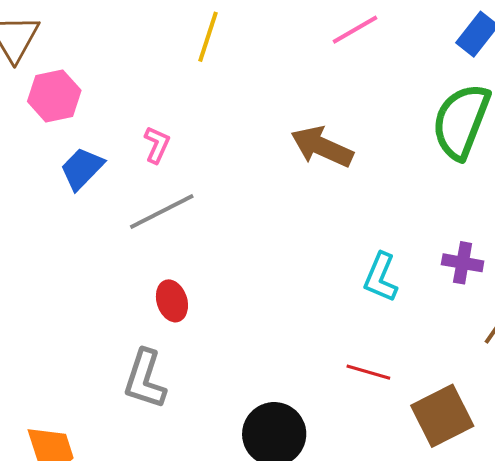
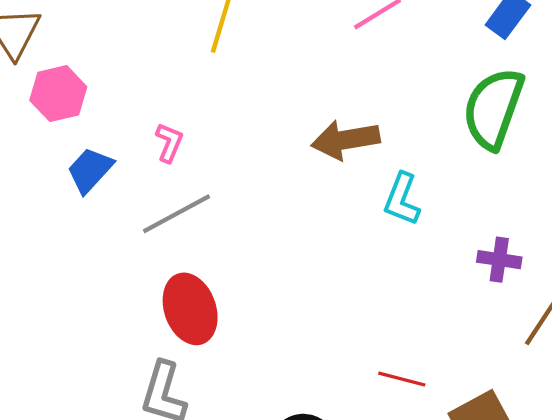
brown arrow: (322, 147) -> (346, 140), turned -32
cyan L-shape: (381, 277) -> (402, 199), moved
red ellipse: (172, 301) -> (190, 309), size x1.6

